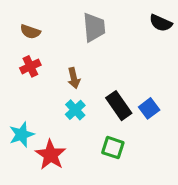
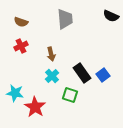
cyan star: (22, 135) -> (15, 93), turned 30
green square: (113, 148) -> (70, 95), moved

